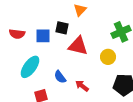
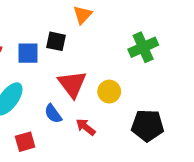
red triangle: (78, 46) -> (72, 84), moved, turned 40
yellow circle: (108, 57) -> (109, 92), moved

